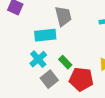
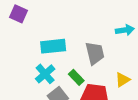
gray trapezoid: (63, 16) -> (95, 53), moved

